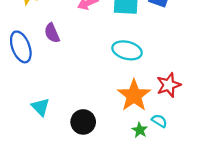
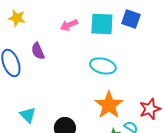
red star: (169, 85) -> (150, 109), moved

